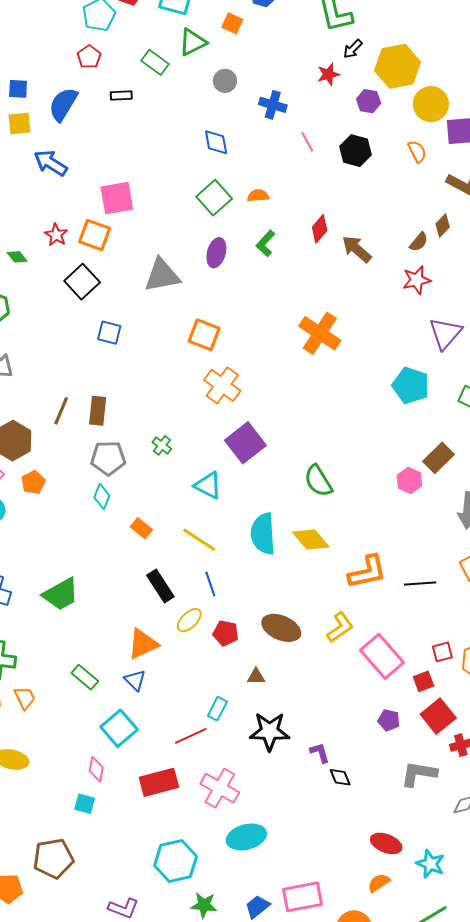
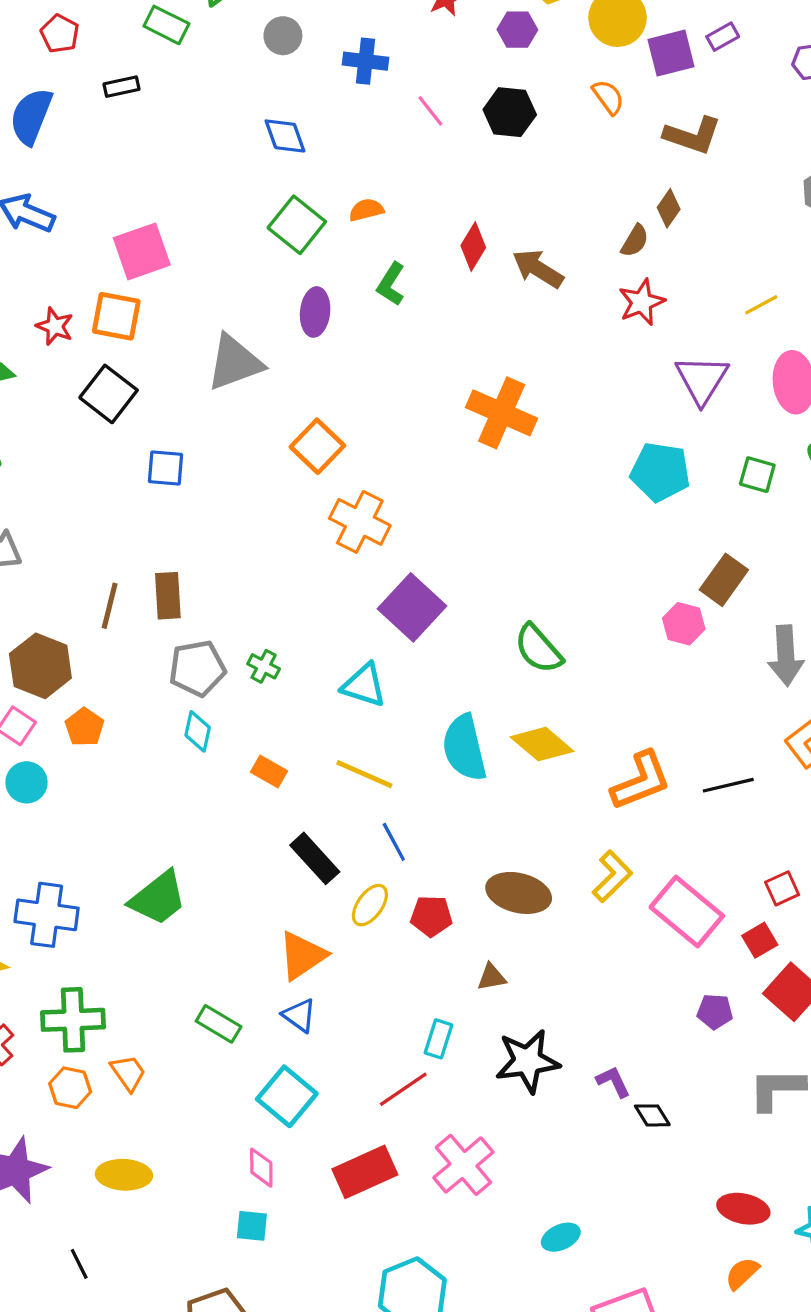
orange square: (204, 335) -> (317, 446), turned 32
green cross: (162, 445) -> (264, 666), moved
pink cross: (220, 788) -> (463, 1165), turned 30
cyan ellipse: (246, 837) -> (561, 1237), moved, size x0.6

